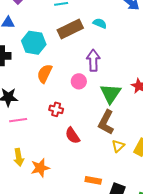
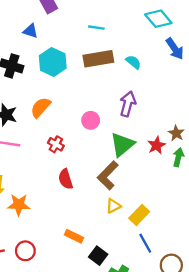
purple arrow: (93, 60) -> (128, 104), moved
orange semicircle: (45, 74) -> (41, 107), moved

